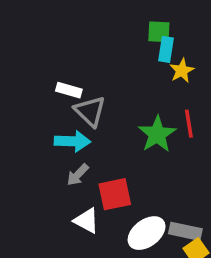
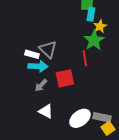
white rectangle: (69, 90) -> (32, 54), moved
red line: (189, 124) -> (85, 58), moved
green star: (157, 134) -> (94, 40), moved
red square: (115, 194) -> (65, 78), moved

